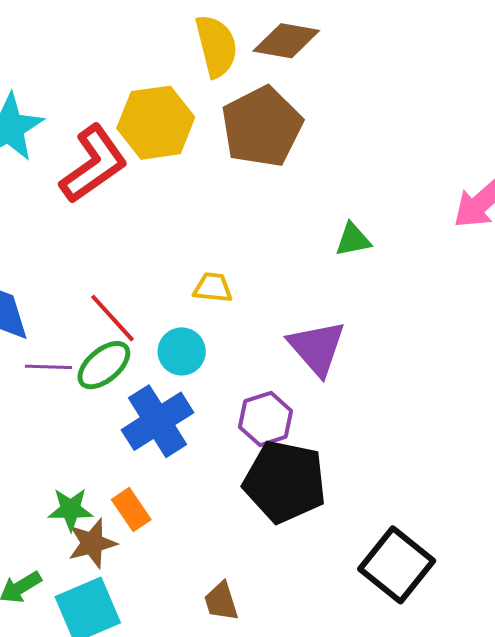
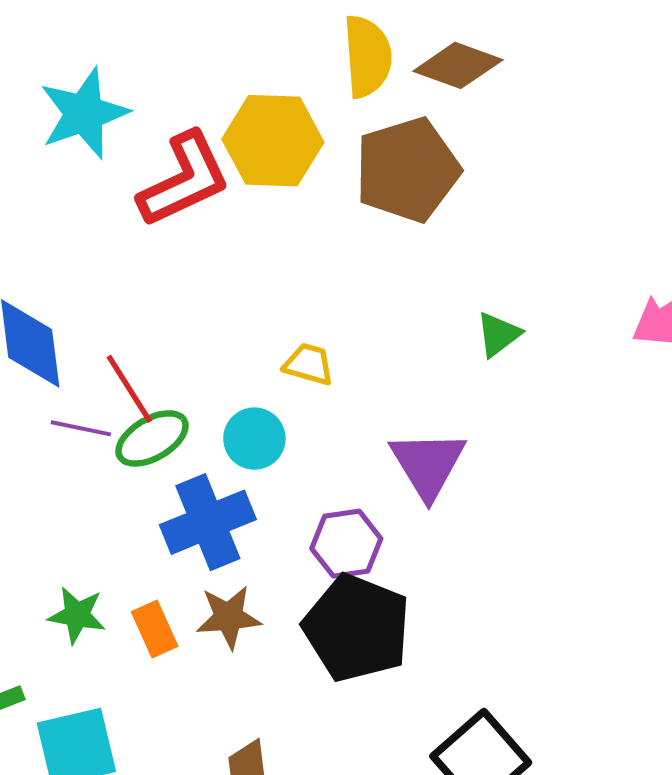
green triangle: (353, 240) -> (498, 334), turned -36
red line: (112, 318) -> (129, 389), moved
brown star: (92, 543) -> (229, 617), moved

